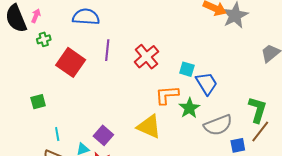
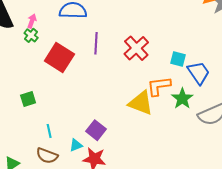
pink arrow: (36, 16) -> (32, 21), moved
green cross: (44, 39) -> (31, 35), turned -32
yellow triangle: (149, 127) -> (141, 103), moved

